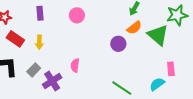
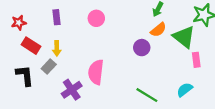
pink semicircle: (75, 65) -> (96, 72), size x1.6
pink rectangle: (171, 69) -> (196, 60), moved
gray rectangle: (34, 70) -> (49, 66), moved

